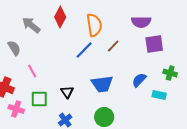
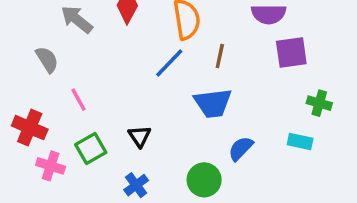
brown line: (113, 46) -> (220, 56), turned -32
blue semicircle: (139, 80) -> (241, 148), moved
blue trapezoid: (102, 84) -> (213, 103), moved
green square: (39, 99) -> (91, 148), turned -30

